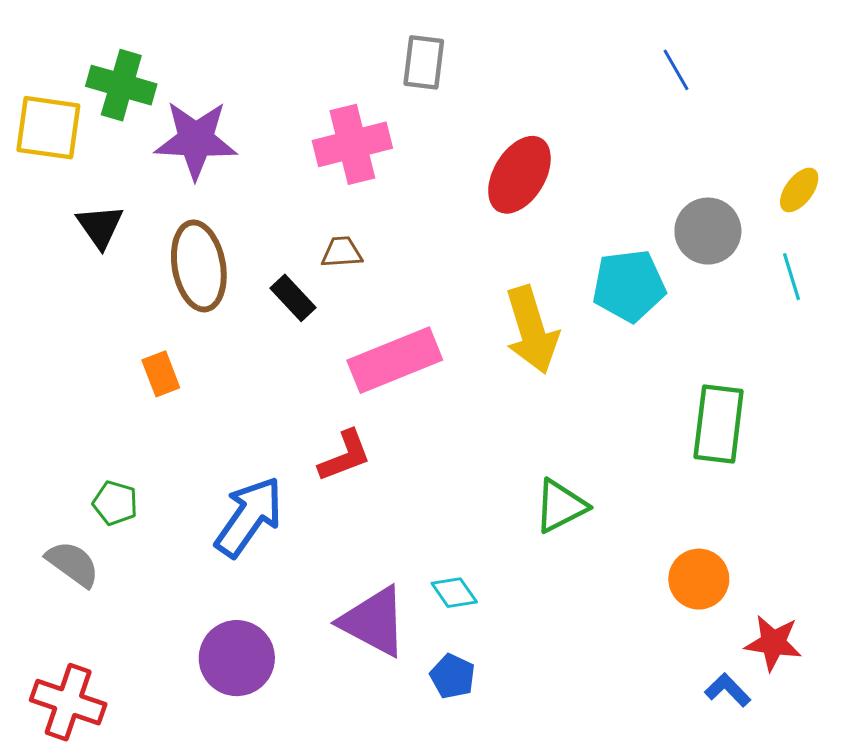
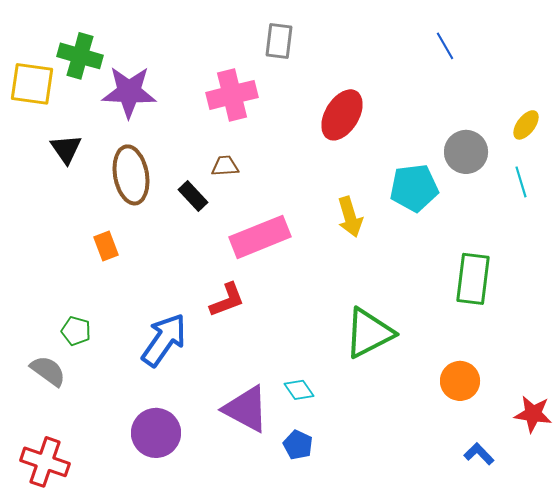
yellow arrow: (532, 330) -> (350, 217), size x0.7
green triangle: (561, 506) -> (369, 333), size x1.4
red star: (773, 643) -> (533, 414), moved

